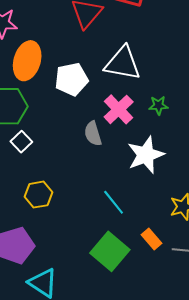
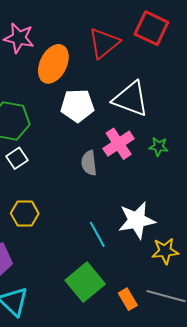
orange ellipse: (27, 61) -> (53, 64), moved
white star: (146, 155) -> (137, 220), moved
orange rectangle: (152, 239) -> (128, 299), moved

